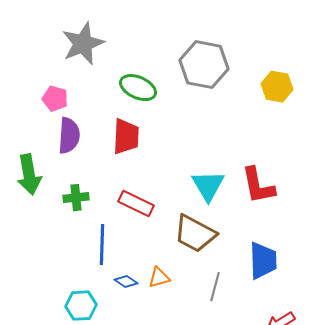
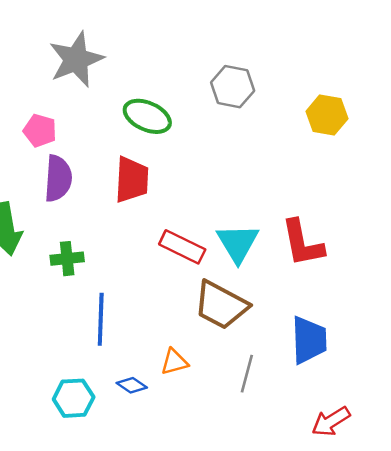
gray hexagon: (204, 65) -> (233, 87), size x0.7
red rectangle: (136, 204) -> (182, 247), moved
blue diamond: (126, 282) -> (132, 385), moved

